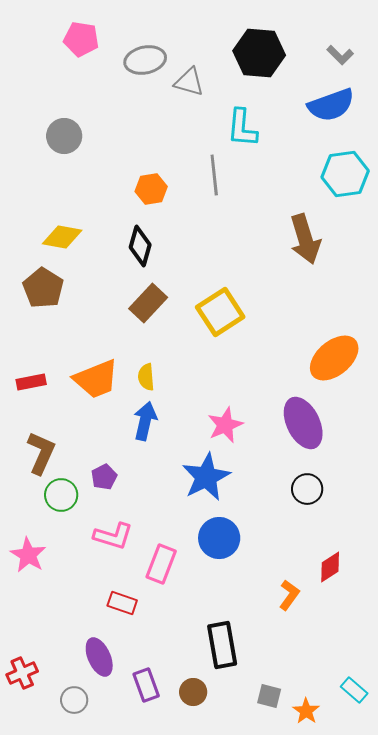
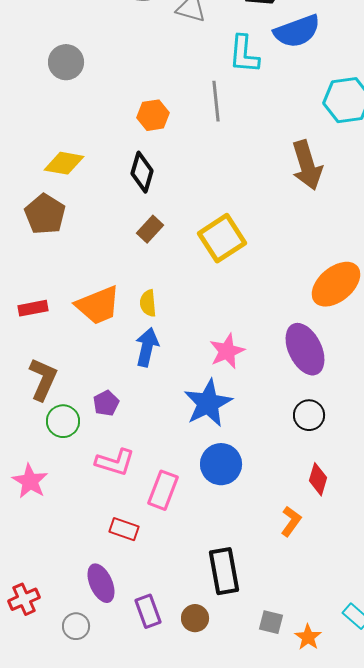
blue semicircle: (331, 105) -> (297, 31), moved
brown rectangle: (148, 303) -> (150, 229), size x0.7
red diamond: (330, 567) -> (318, 479), moved, turned -40

